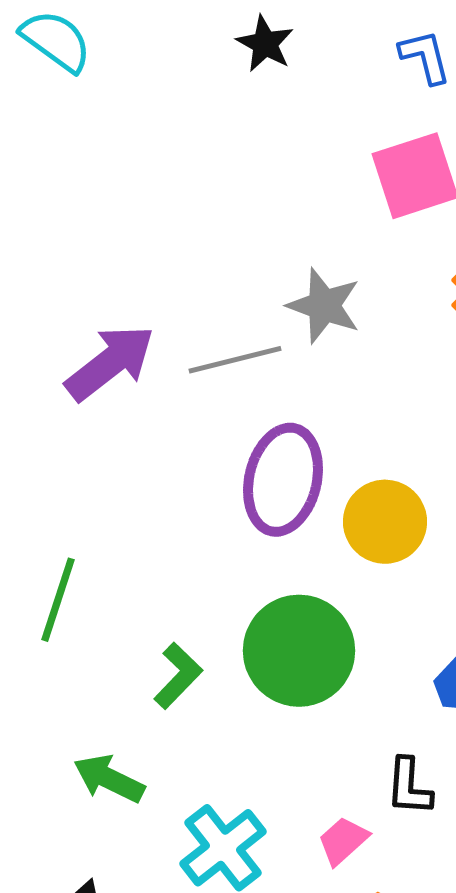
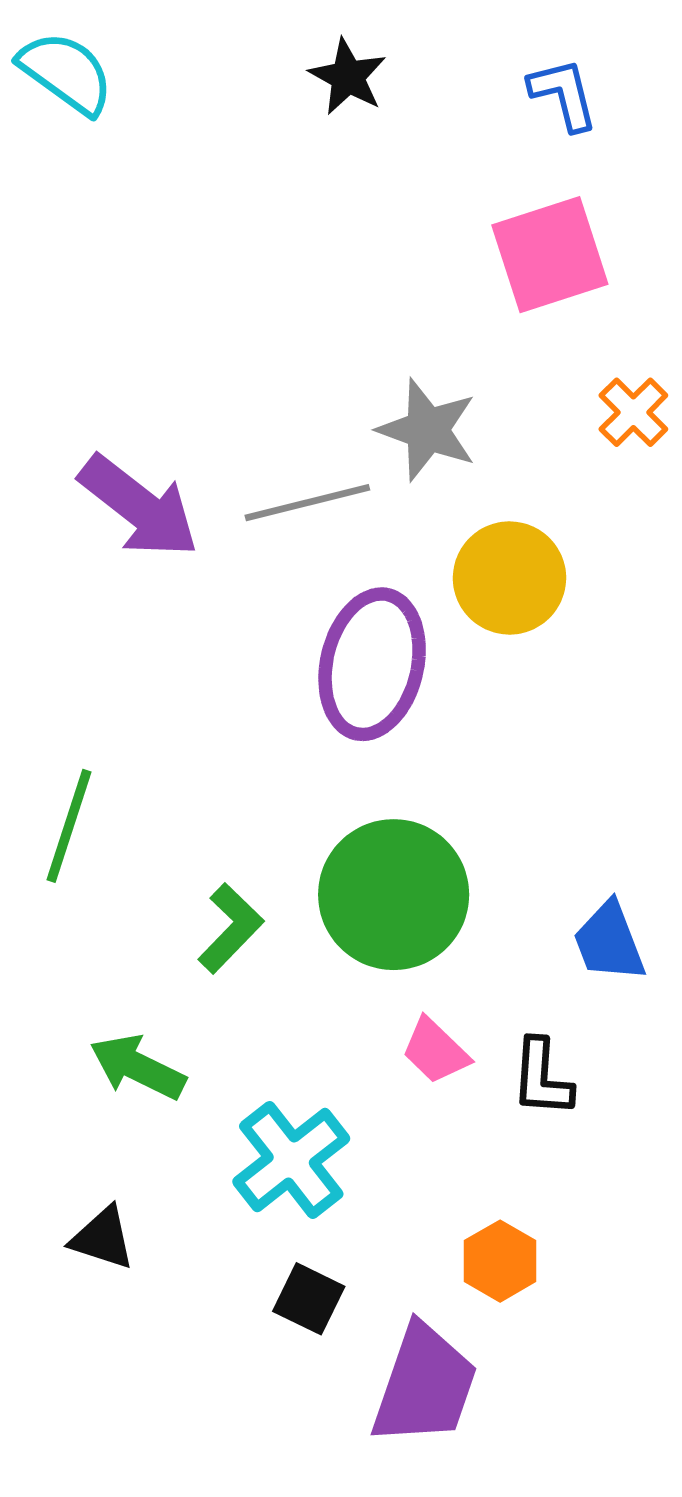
purple arrow: (110, 363) -> (139, 507), turned 76
yellow circle: (385, 522) -> (509, 578), moved
pink trapezoid: (343, 841) -> (435, 1051), moved, turned -94

